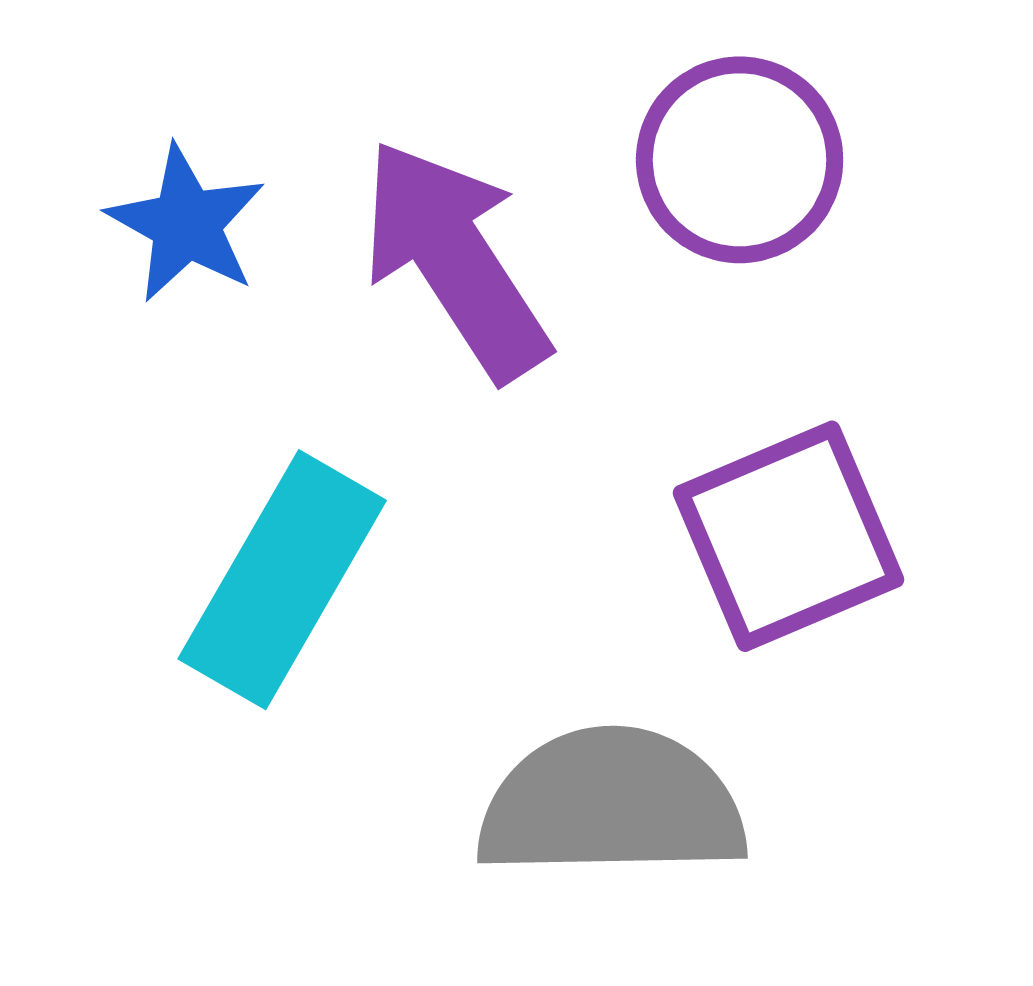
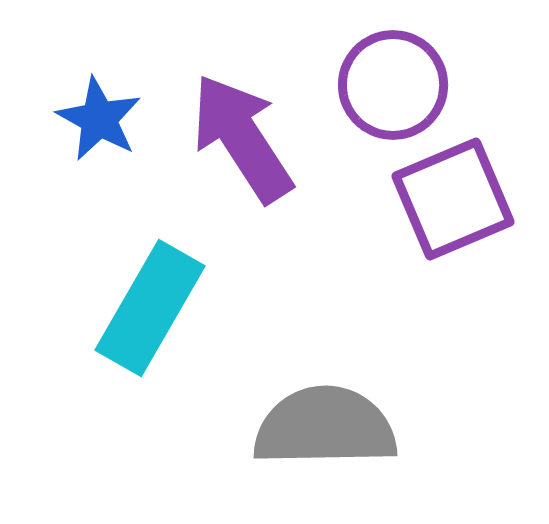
purple square: (788, 536) -> (453, 199), moved

